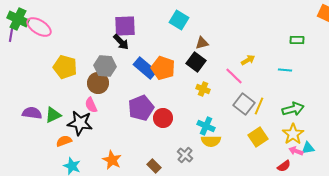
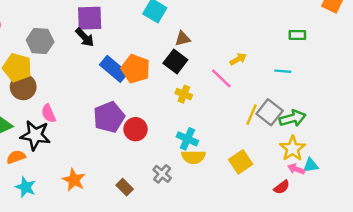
gray hexagon: (105, 66) -> (40, 41), moved
brown circle: (98, 83) -> (23, 87), moved
gray square: (244, 104) -> (270, 112), moved
yellow square: (258, 137) -> (241, 162), moved

